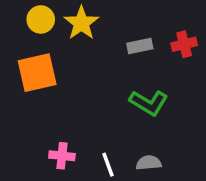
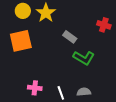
red cross: (184, 44) -> (104, 25), turned 32
gray rectangle: (140, 46) -> (70, 37), moved, turned 48

